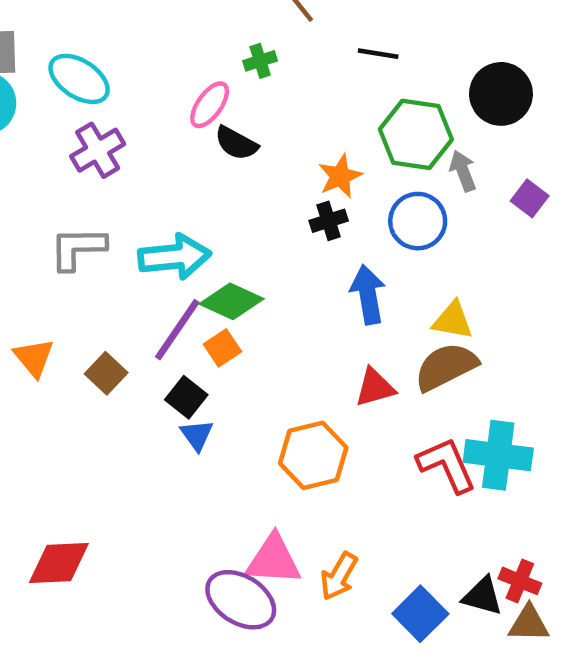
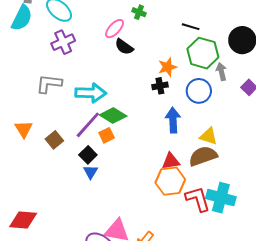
black line: (378, 54) -> (191, 27), moved
green cross: (260, 61) -> (139, 12), turned 32
orange hexagon: (313, 455) -> (170, 181), moved

